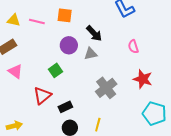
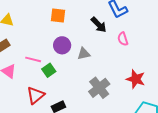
pink line: (37, 21) -> (33, 59), moved
black arrow: (94, 33) -> (99, 25), moved
pink semicircle: (133, 47) -> (123, 39), moved

